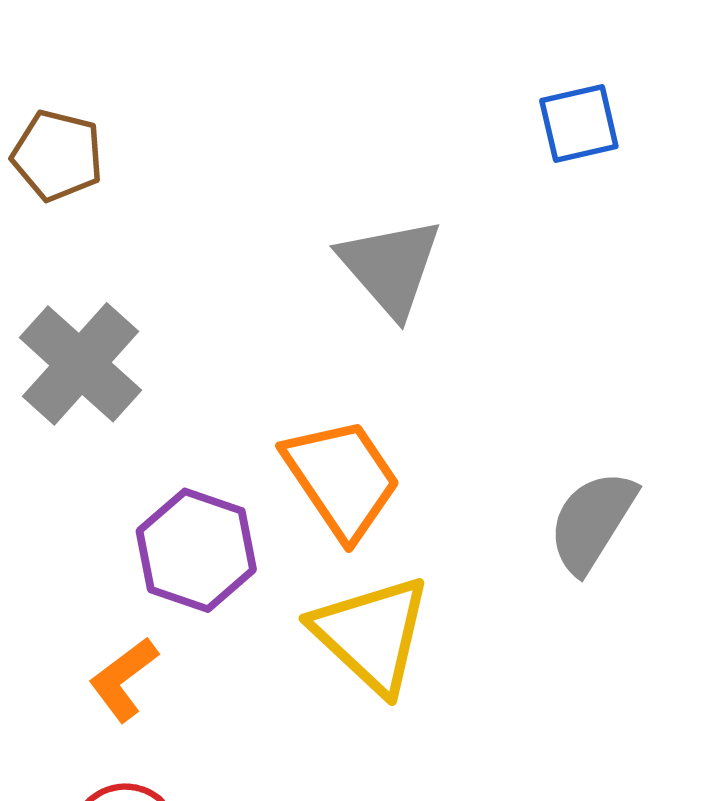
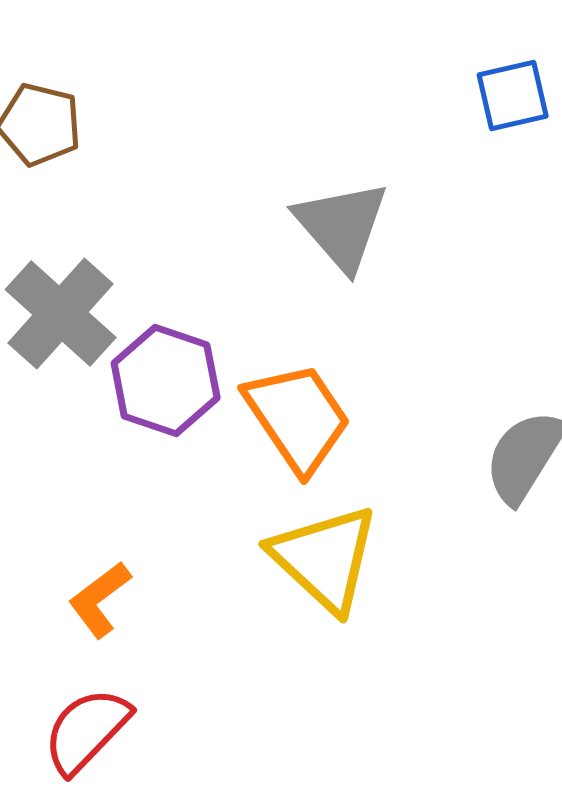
purple hexagon: (196, 550) -> (166, 380), moved

